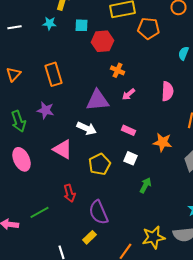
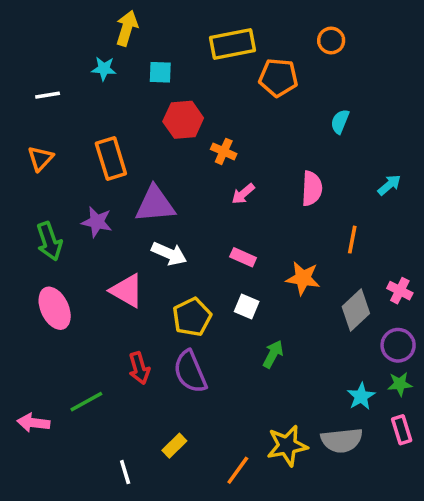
white line: (14, 27) -> (48, 95), moved
red hexagon: (102, 41) -> (183, 120), moved
purple triangle: (98, 100) -> (155, 204), moved
purple semicircle: (98, 212) -> (190, 372), moved

